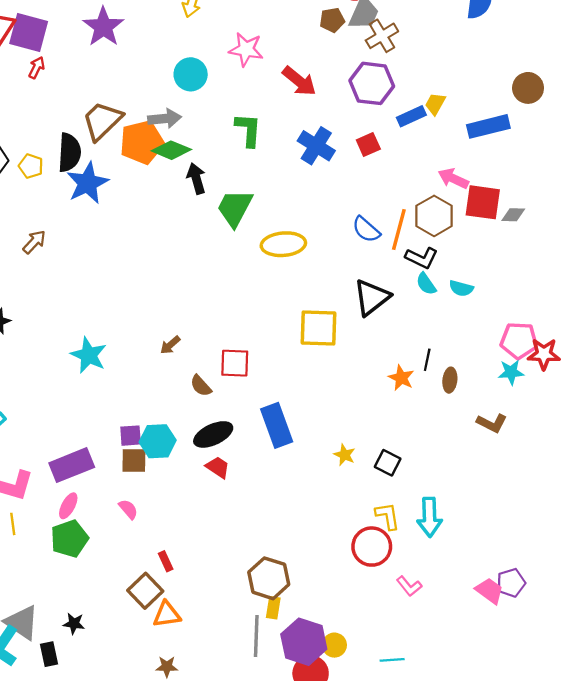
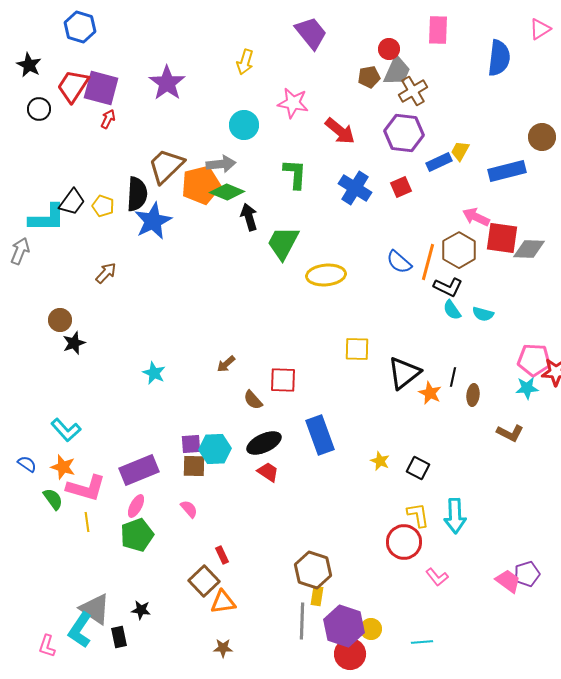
gray diamond: (513, 215) -> (529, 249), size x1.5
black triangle: (372, 297) -> (404, 373), moved
yellow square: (319, 328) -> (357, 349), size x0.7
cyan star: (89, 355) -> (154, 373), size x0.7

